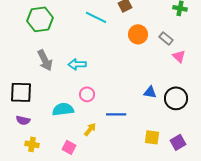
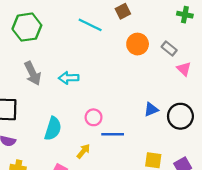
blue triangle: (150, 92) -> (151, 109), turned -32
pink circle: (87, 94) -> (94, 117), moved
cyan semicircle: (63, 109) -> (53, 129), turned 115

